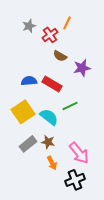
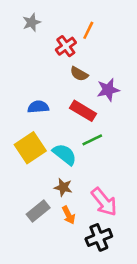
gray star: (29, 26) -> (32, 22), moved
red rectangle: (52, 84) -> (83, 111), moved
gray rectangle: (28, 144) -> (38, 211), moved

